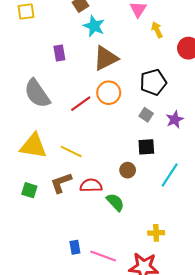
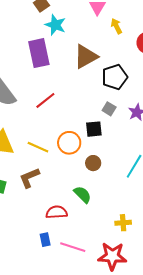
purple rectangle: (59, 53) -> (39, 53), moved, size x1.8
brown triangle: (106, 58) -> (86, 57), moved
orange circle: (109, 93) -> (69, 143), moved
black square: (146, 147) -> (94, 129), moved
red semicircle: (91, 185) -> (57, 212), moved

